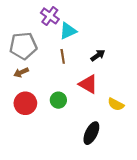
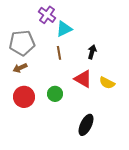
black arrow: (98, 55) -> (92, 52), turned -40
yellow semicircle: (116, 104) -> (107, 83), moved

